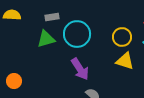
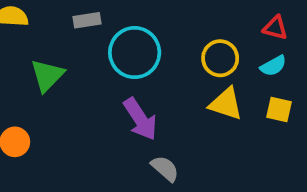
green triangle: (46, 39) -> (47, 75), moved, turned -30

